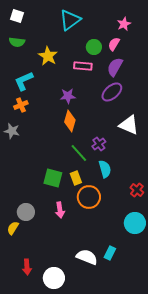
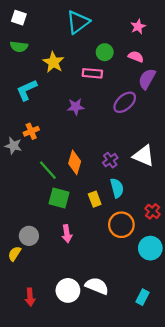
pink semicircle: (114, 44) -> (136, 57), moved, turned 80
purple semicircle: (115, 67) -> (147, 79), moved
orange cross: (21, 105) -> (31, 131), moved
orange diamond: (70, 121) -> (75, 162), moved
white triangle: (129, 125) -> (144, 156), moved
green line: (79, 153) -> (48, 170), moved
yellow rectangle: (76, 178) -> (95, 199), moved
orange circle: (89, 197) -> (121, 225), moved
cyan rectangle: (110, 253) -> (143, 297), moved
white circle: (54, 278) -> (68, 290), moved

